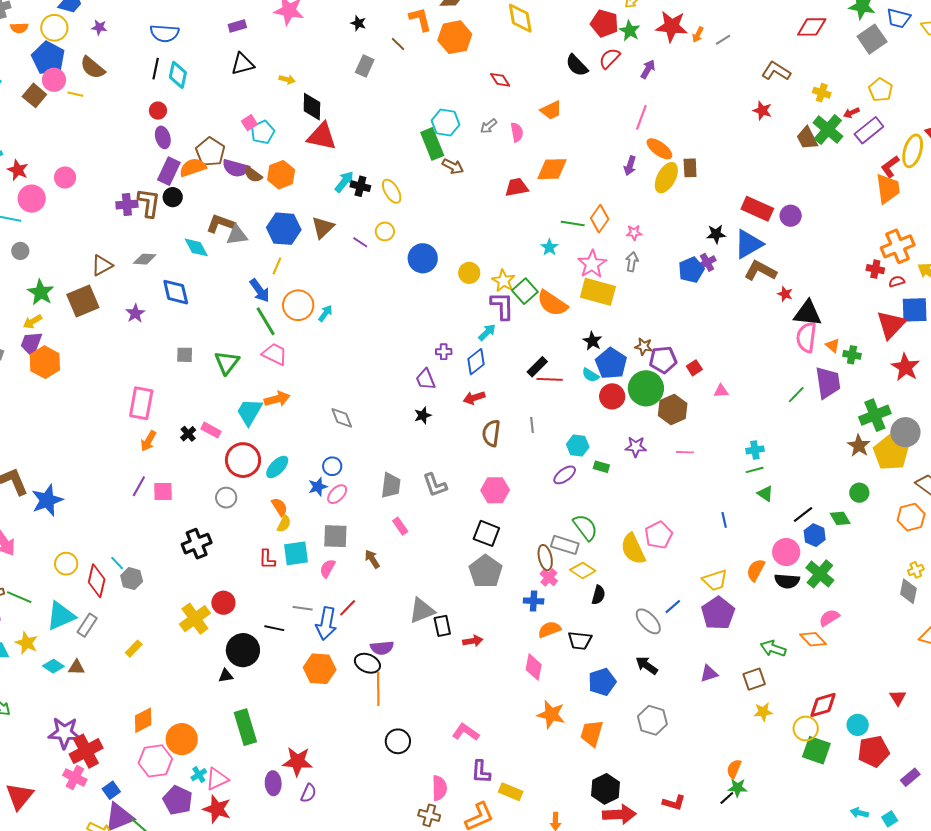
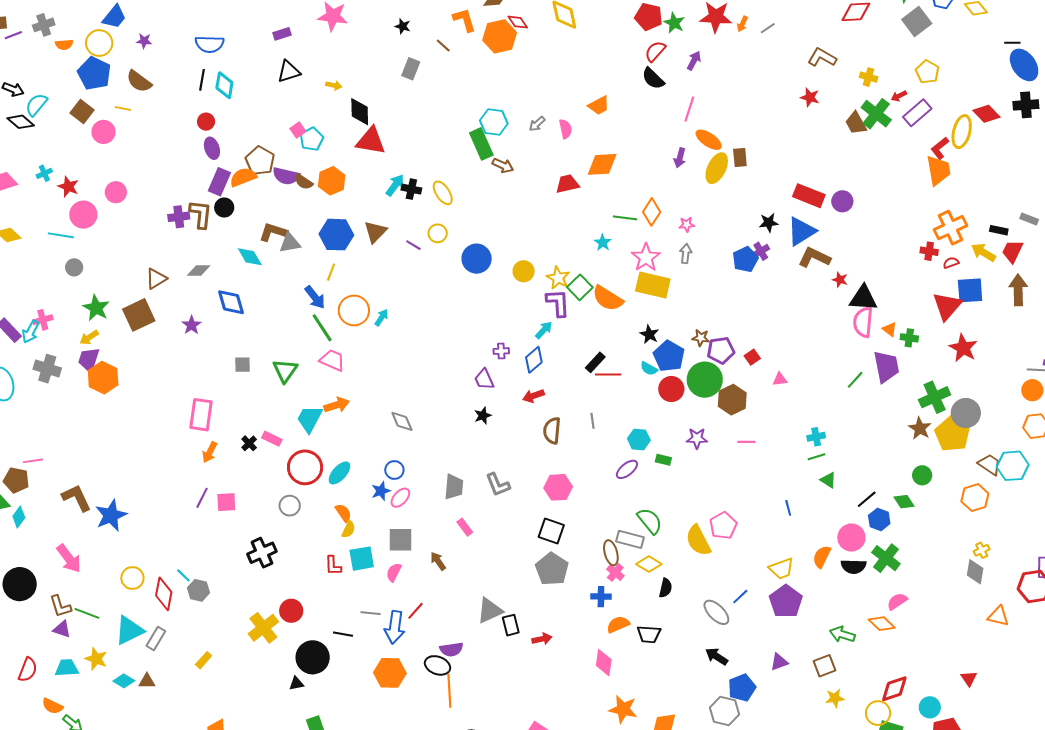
black semicircle: (577, 65) -> (653, 79), moved
pink circle: (54, 80) -> (104, 132), moved
red diamond: (500, 80) -> (518, 22), moved
blue pentagon: (602, 682) -> (742, 688), moved

